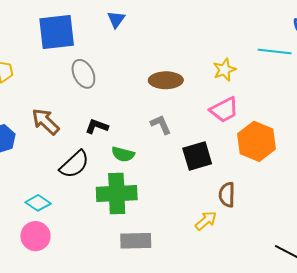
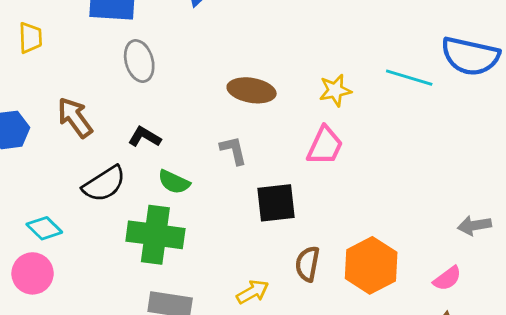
pink trapezoid: (224, 110) -> (325, 146), turned -48
orange hexagon: (257, 141) -> (371, 265), moved
yellow arrow: (206, 221) -> (253, 292), moved

